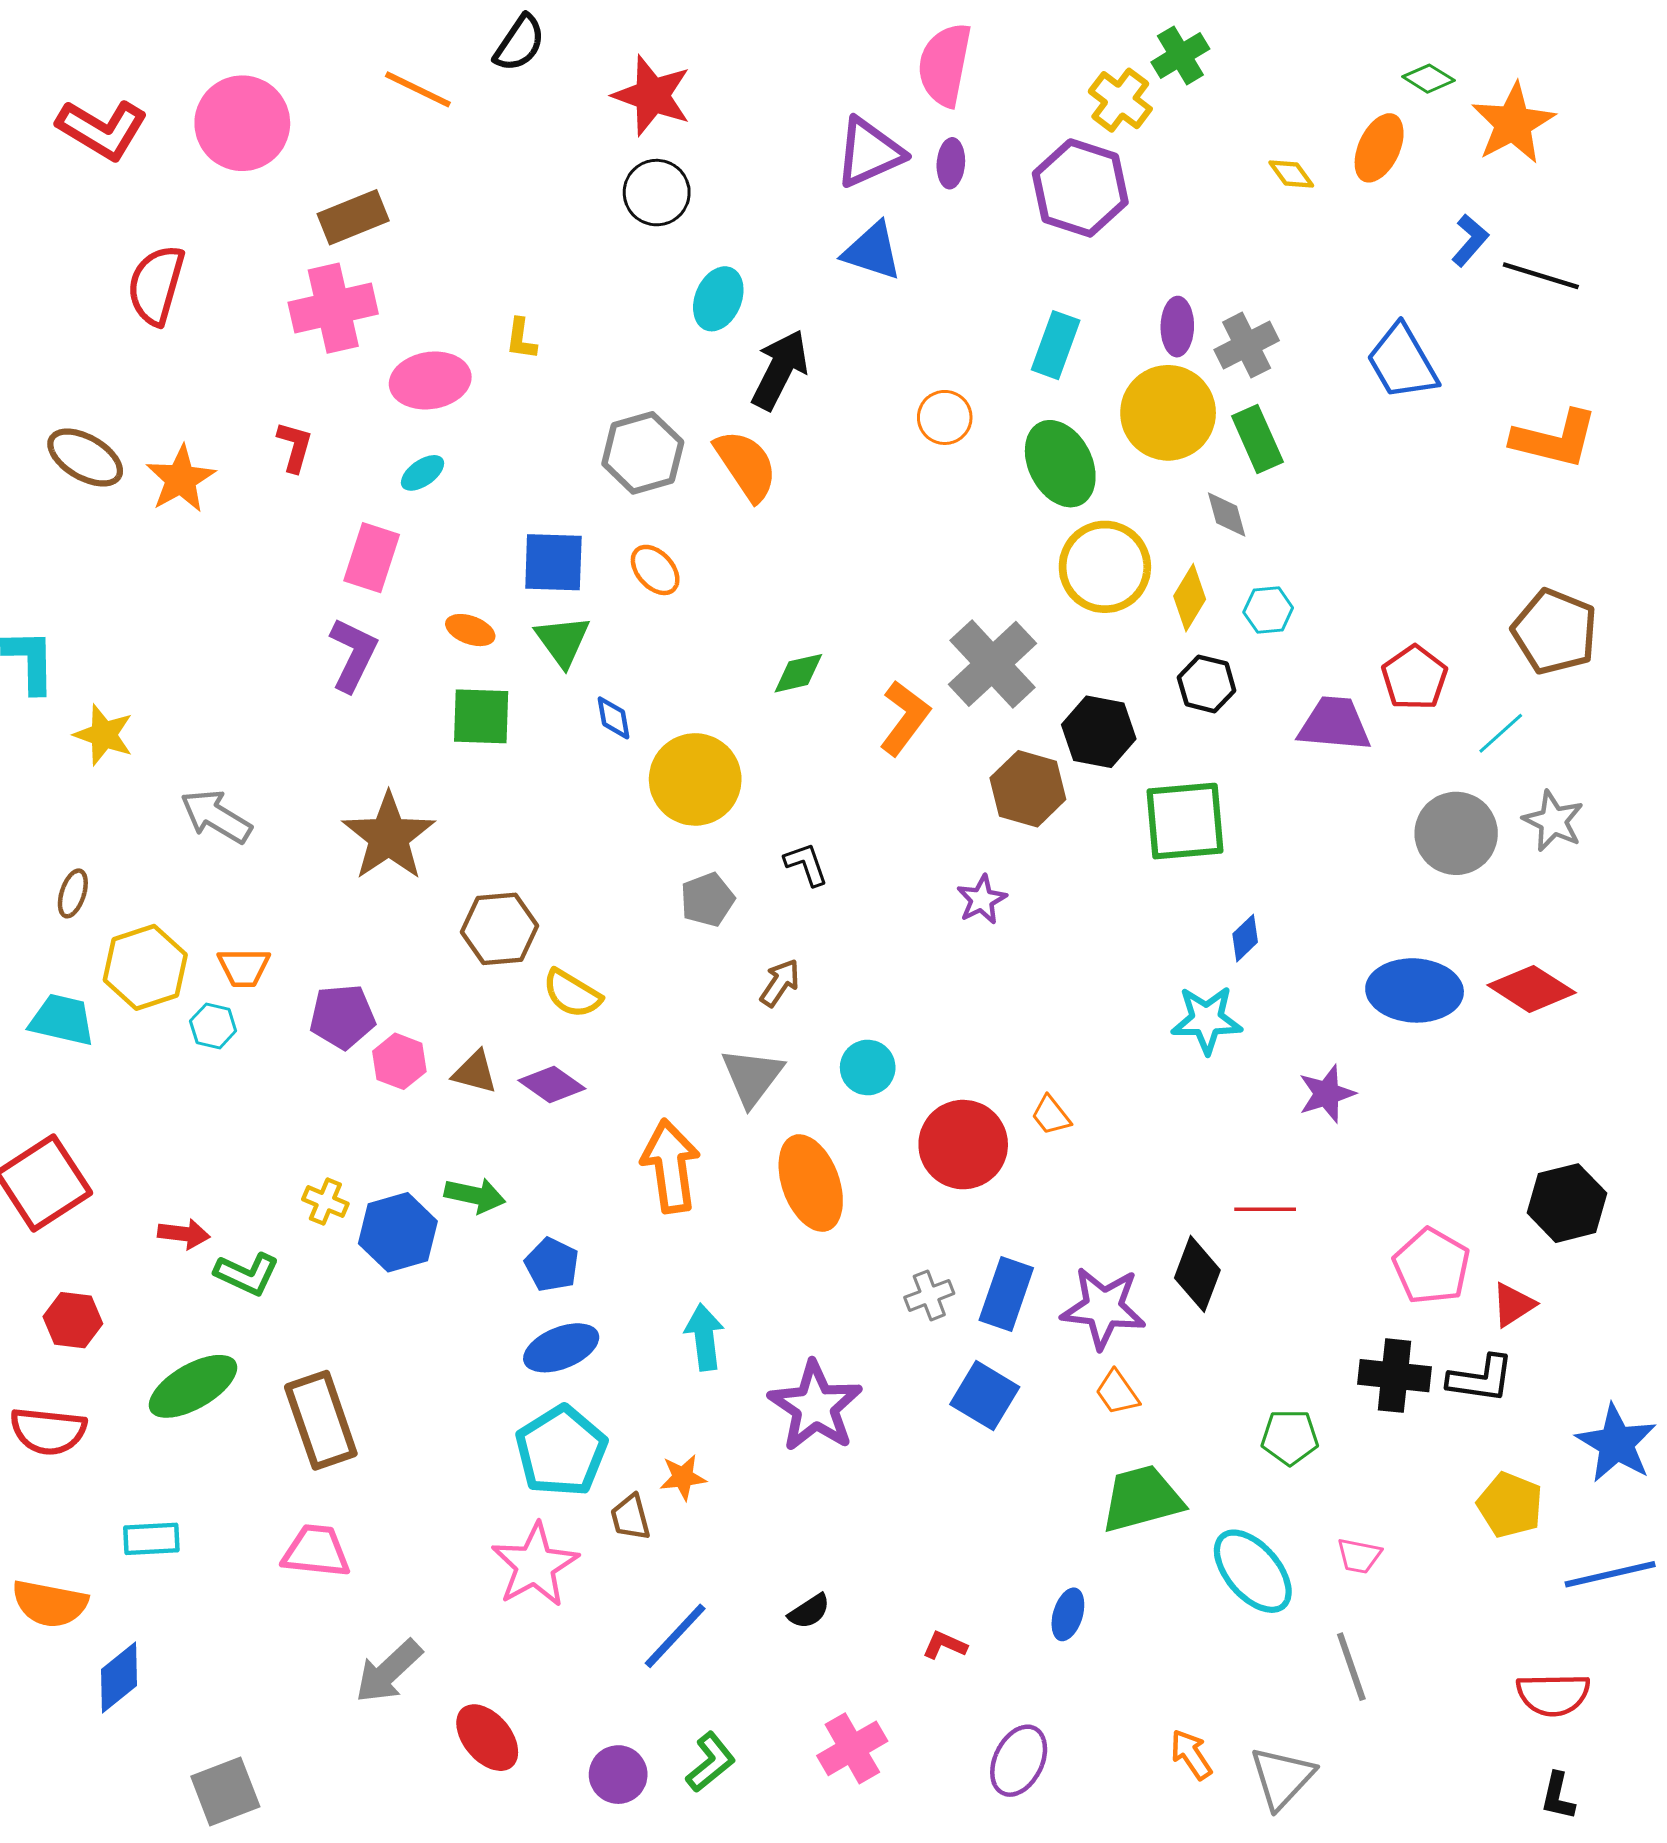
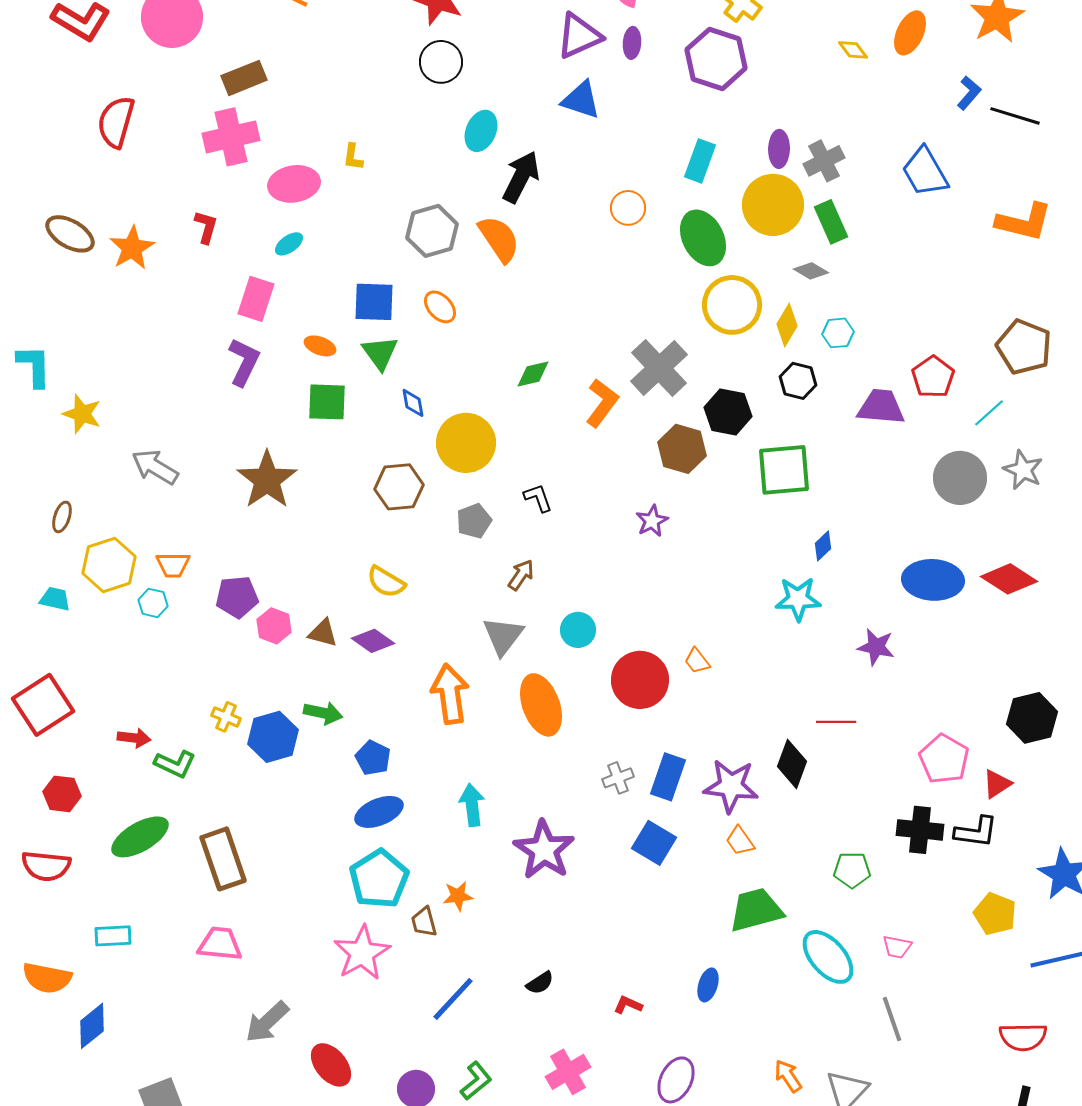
gray diamond: (1227, 514) -> (811, 271), turned -44
brown hexagon: (500, 929) -> (399, 487), moved
cyan trapezoid: (62, 1020) -> (55, 599), size x0.7
purple star: (1327, 1094) -> (876, 647), turned 30

